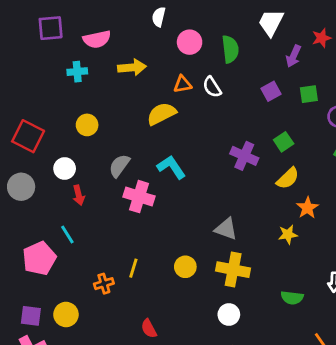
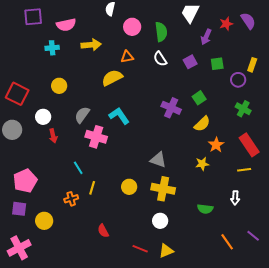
white semicircle: (212, 87) -> (160, 59), moved
cyan line: (67, 234) -> (78, 168), moved
purple square: (31, 316) -> (19, 209), moved

